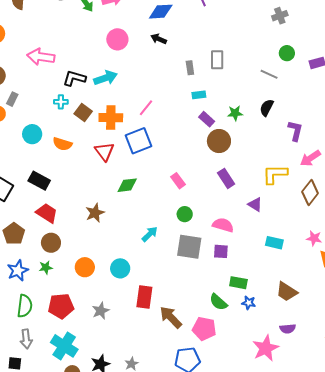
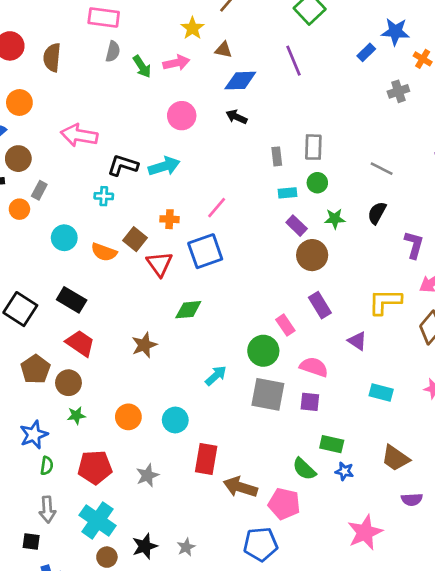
green circle: (287, 53) -> (317, 183), moved
brown square: (83, 113) -> (135, 239), moved
orange cross: (111, 118) -> (169, 219), size x0.6
pink rectangle: (178, 181) -> (285, 325), moved
green circle: (185, 214) -> (263, 351), size x1.5
brown circle: (51, 243) -> (68, 383), moved
blue star: (18, 270) -> (34, 435), moved
green semicircle: (25, 306) -> (47, 466), size x0.6
brown arrow: (171, 317) -> (240, 487), turned -30
purple semicircle: (288, 329) -> (412, 500), moved

